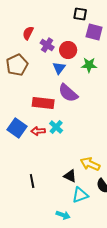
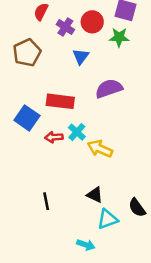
red circle: (68, 50) -> (92, 22), moved
green star: (89, 65) -> (119, 37), moved
purple semicircle: (68, 93) -> (109, 88), moved, turned 120
blue square: (17, 128) -> (27, 118), moved
yellow arrow: (90, 164) -> (100, 149), moved

